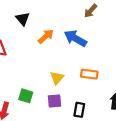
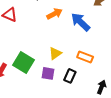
green square: (26, 96) -> (23, 62), size x1.5
black rectangle: (79, 110) -> (70, 76), moved

